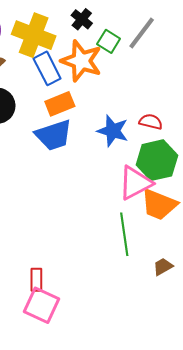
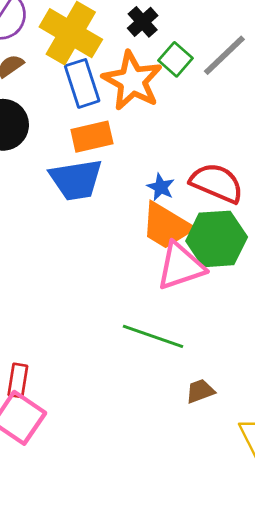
red semicircle: (151, 122) -> (217, 183), size x1.6
blue star: (113, 131) -> (161, 187), size x0.6
orange trapezoid: (159, 204) -> (166, 226), moved
green line: (124, 234) -> (153, 336), turned -72

